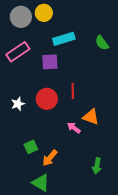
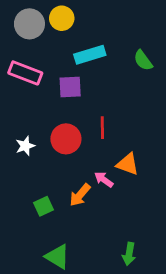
pink rectangle: (18, 52) -> (25, 73), turned 55
orange arrow: (50, 158) -> (80, 195), moved
green arrow: (97, 166) -> (129, 254), moved

